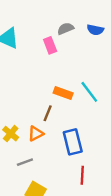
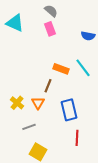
gray semicircle: (66, 29) -> (51, 11), moved, turned 64
blue semicircle: (95, 30) -> (88, 36), moved
orange triangle: (36, 134) -> (38, 103), turned -32

